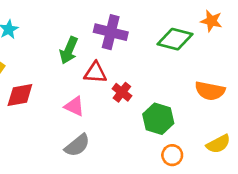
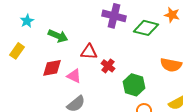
purple cross: (111, 32) -> (114, 16), moved
green arrow: (69, 50) -> (58, 36), moved, turned -90
red diamond: (20, 95) -> (52, 68), moved

